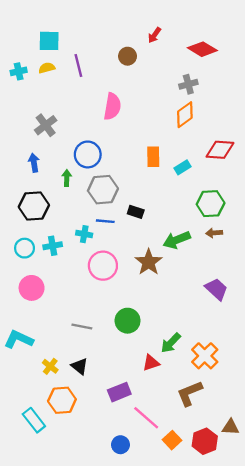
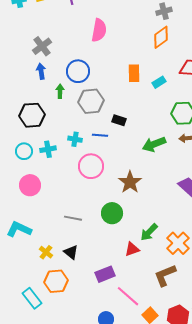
blue arrow: (34, 163) -> (41, 71), moved
blue line: (105, 221) -> (100, 135), moved
brown star: (149, 262) -> (130, 182), moved

